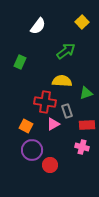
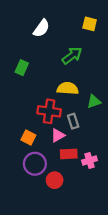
yellow square: (82, 22) -> (90, 24), turned -32
red rectangle: (87, 125) -> (69, 154), moved
pink cross: (82, 147) -> (90, 160), turned -32

